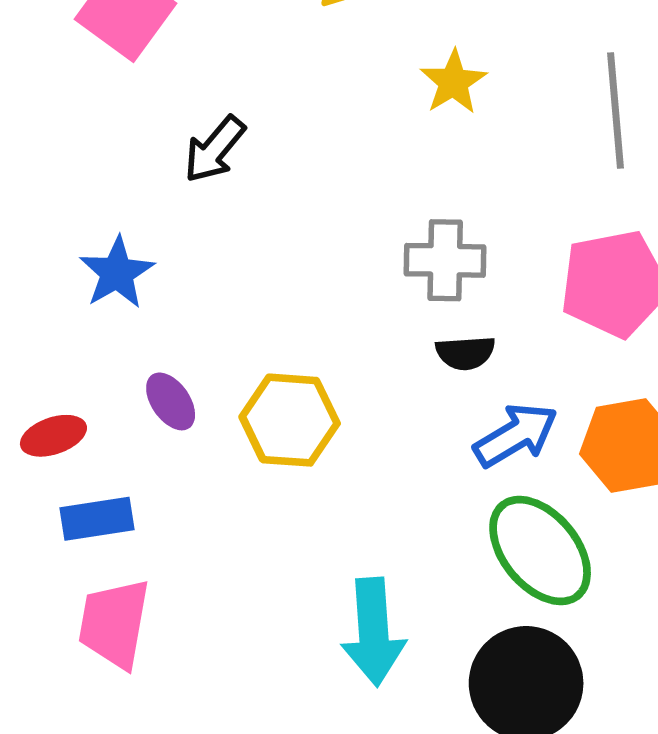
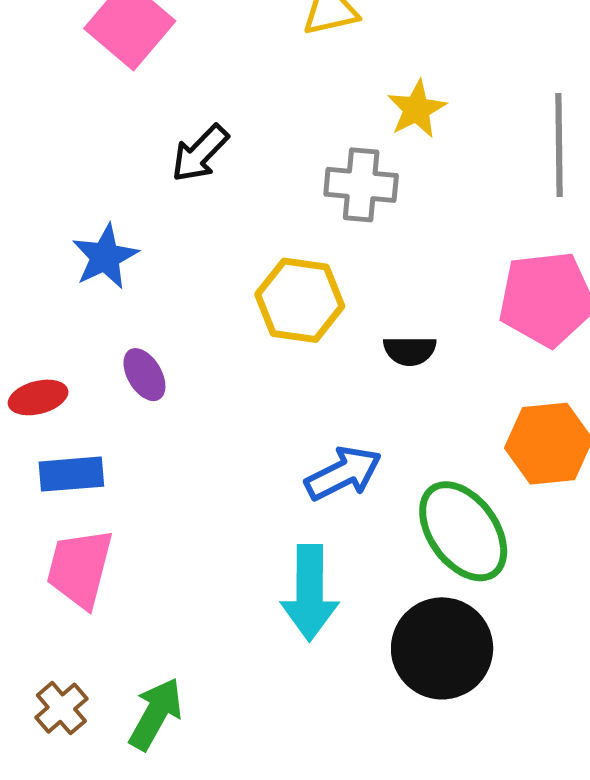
gray cross: (445, 260) -> (361, 185), moved
yellow hexagon: (290, 420) -> (300, 300), moved
blue arrow: (516, 435) -> (343, 473), moved

